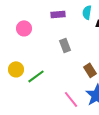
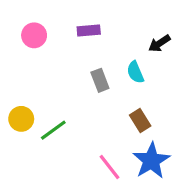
cyan semicircle: (87, 12) -> (135, 72), moved, turned -32
pink circle: (24, 28) -> (34, 35), moved

